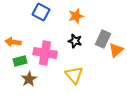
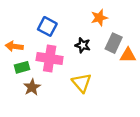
blue square: (41, 12) -> (47, 26), moved
orange star: (76, 16) -> (99, 18), moved
orange triangle: (116, 50) -> (128, 55), turned 42

